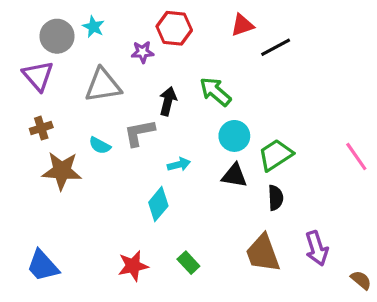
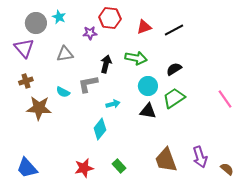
red triangle: (242, 25) -> (144, 27), moved
gray triangle: (103, 85) -> (65, 54), size x0.7
green arrow: (215, 92) -> (136, 58), turned 150
black semicircle: (276, 198) -> (174, 69), moved, turned -119
brown semicircle: (361, 280) -> (227, 169), moved

